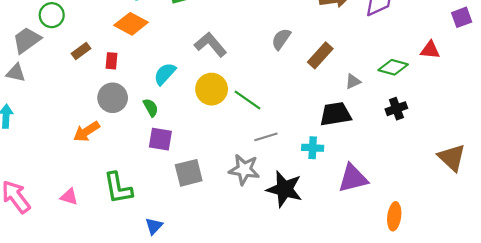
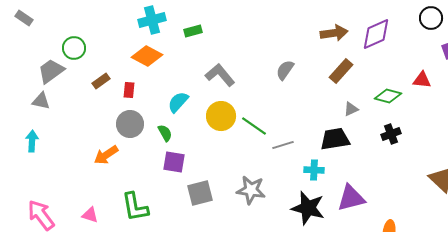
brown rectangle: (320, 55) -> (341, 71), moved
gray line: (266, 137) -> (283, 145), moved
black star: (284, 189) -> (308, 208), moved

